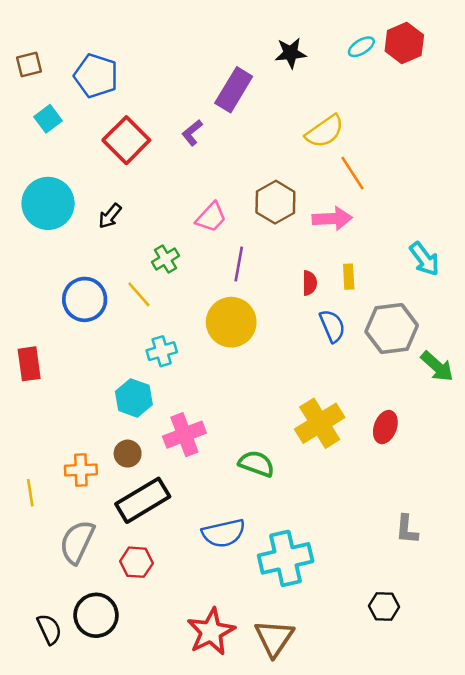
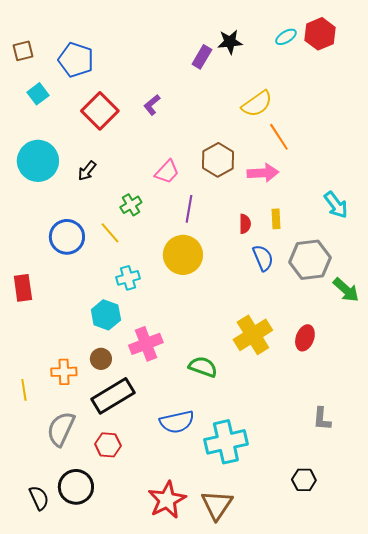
purple rectangle: (234, 90) -> (202, 57), moved, size x0.7

